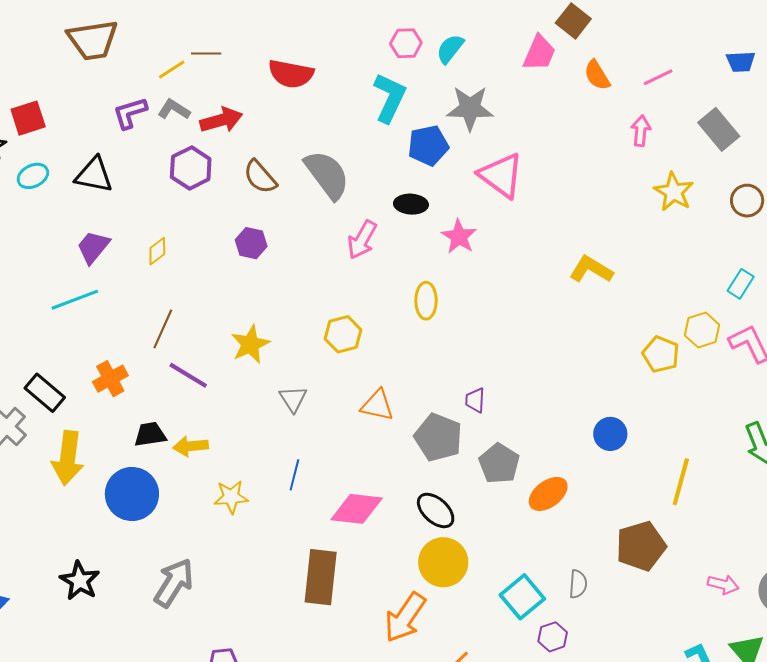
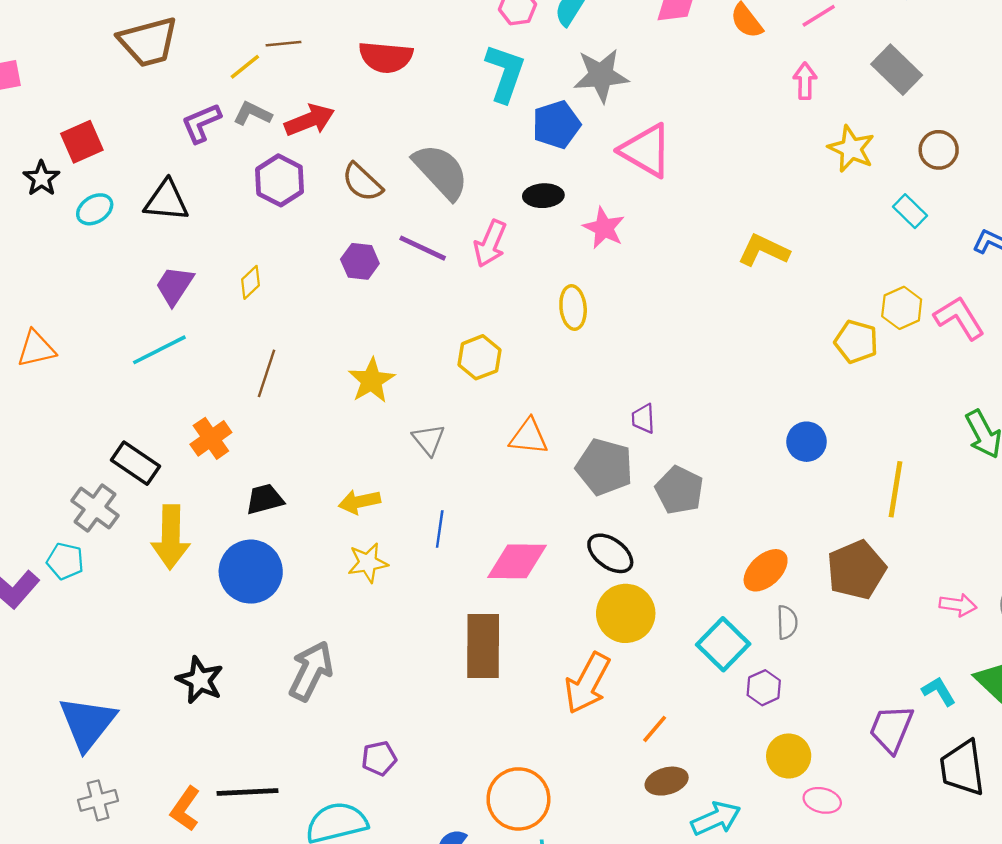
cyan rectangle: (741, 284) -> (910, 211), moved, turned -72
purple line: (188, 375) -> (423, 248), moved
yellow arrow: (190, 446) -> (359, 502), moved
orange ellipse: (548, 494) -> (766, 570), moved

